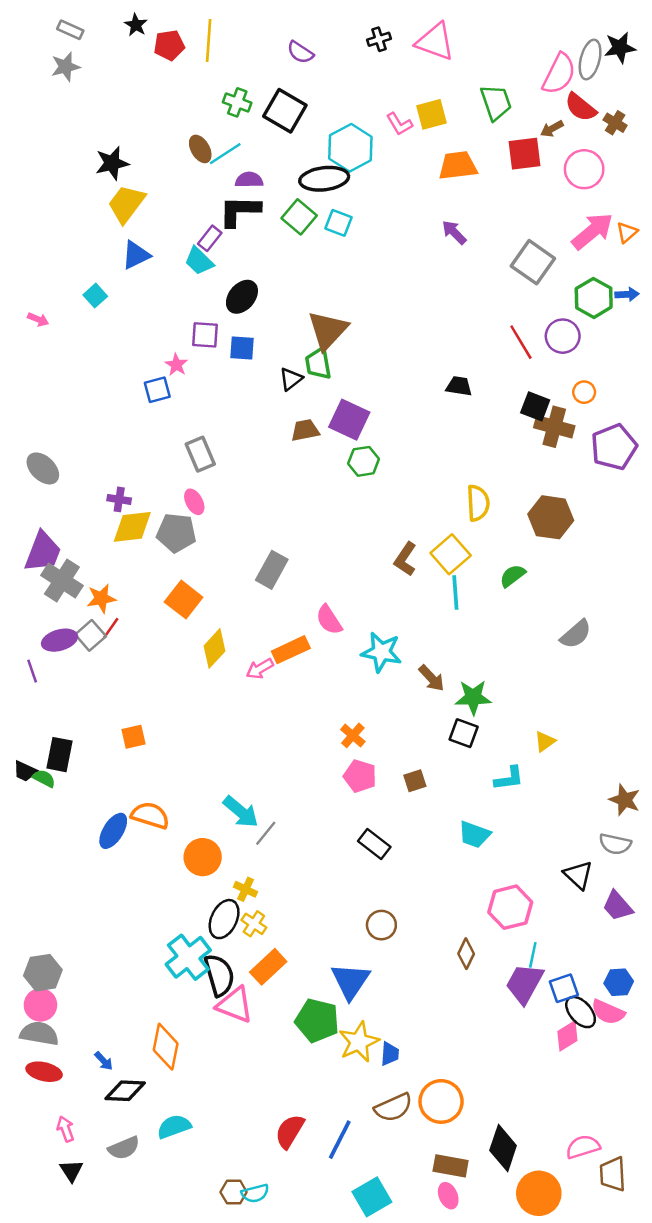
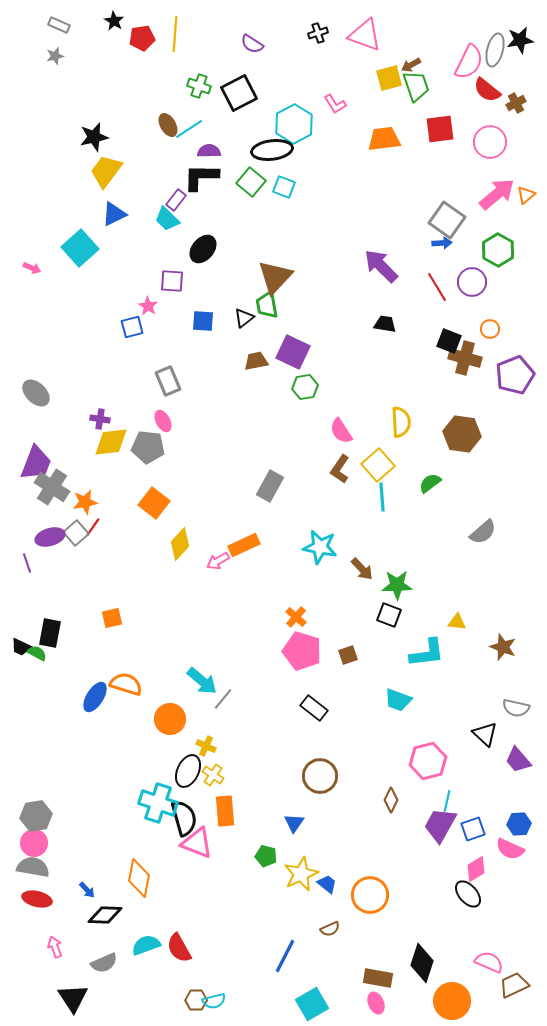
gray star: (66, 67) -> (55, 56), size x0.7
black square: (285, 111) -> (239, 93), turned 33
yellow square: (432, 114) -> (389, 78), moved
brown cross: (615, 123) -> (516, 103), turned 30
brown arrow: (552, 129) -> (411, 65), moved
purple arrow: (454, 232) -> (381, 266), moved, size x1.6
blue arrow: (627, 294) -> (442, 243), moved
cyan square: (95, 296) -> (80, 248), size x1.8
blue square: (242, 348) -> (203, 321), moved
gray rectangle: (272, 570) -> (270, 486), moved
pink semicircle: (329, 620) -> (341, 431), moved
yellow triangle: (545, 741) -> (457, 622), turned 42
pink pentagon: (360, 776) -> (302, 651), size x1.4
cyan L-shape: (509, 778) -> (427, 653), size x1.4
brown star: (625, 800) -> (503, 647), moved
brown circle: (381, 925) -> (320, 776), size x1.4
cyan cross: (188, 957) -> (158, 803), turned -33
orange rectangle: (268, 967) -> (225, 811), turned -52
blue triangle: (350, 981) -> (294, 823), size x0.6
black ellipse: (581, 1012) -> (468, 894), moved
green pentagon: (317, 1020) -> (266, 856), size x0.6
blue trapezoid: (390, 1054) -> (327, 884), turned -55
orange circle: (441, 1101) -> (370, 895), moved
brown semicircle: (393, 1107) -> (330, 929), size x0.6
red semicircle: (290, 1131) -> (179, 948), moved, turned -60
pink semicircle: (583, 1147) -> (489, 962), turned 40
black triangle: (71, 1171) -> (73, 998), moved, size x1.5
brown trapezoid: (613, 1174) -> (514, 985), turned 68

